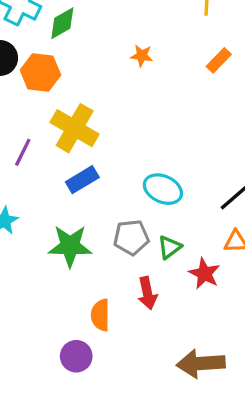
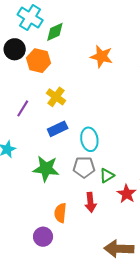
orange star: (142, 56) -> (102, 56), size x1.6
yellow cross: (75, 128) -> (56, 97), size x0.7
cyan ellipse: (163, 189) -> (89, 139), moved, turned 50

